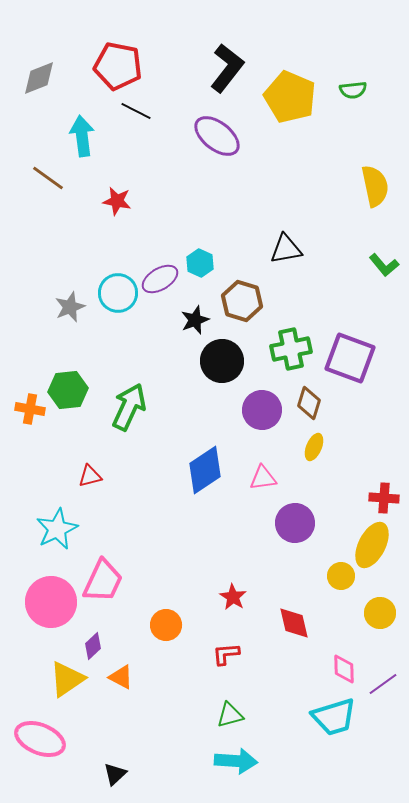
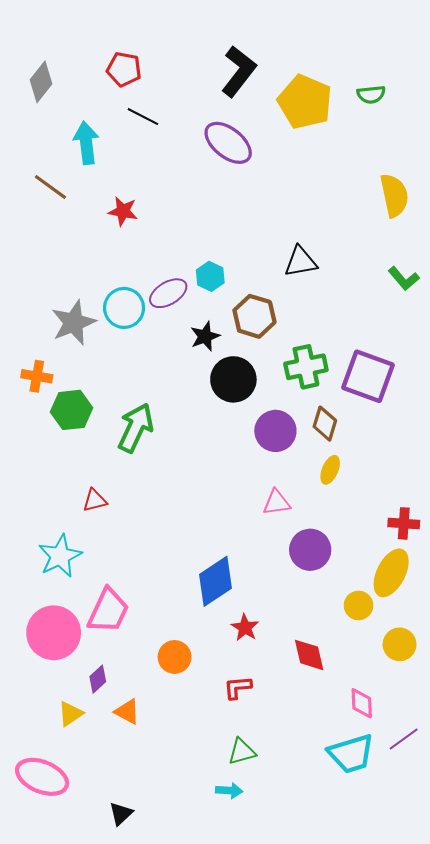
red pentagon: (118, 66) -> (124, 69), size x0.7
gray diamond: (39, 78) -> (41, 82), turned -30
gray star: (70, 307) -> (74, 323), size x1.4
orange cross: (30, 409) -> (37, 376), moved
blue diamond: (205, 470) -> (216, 581), moved
yellow triangle: (67, 679) -> (70, 714), size x0.7
purple line: (383, 684) -> (404, 739), moved
cyan arrow: (236, 761) -> (229, 791), moved, size x0.6

